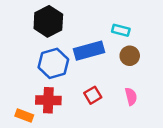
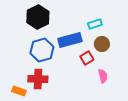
cyan rectangle: (121, 30) -> (95, 24), turned -32
red square: (93, 95) -> (87, 58), moved

